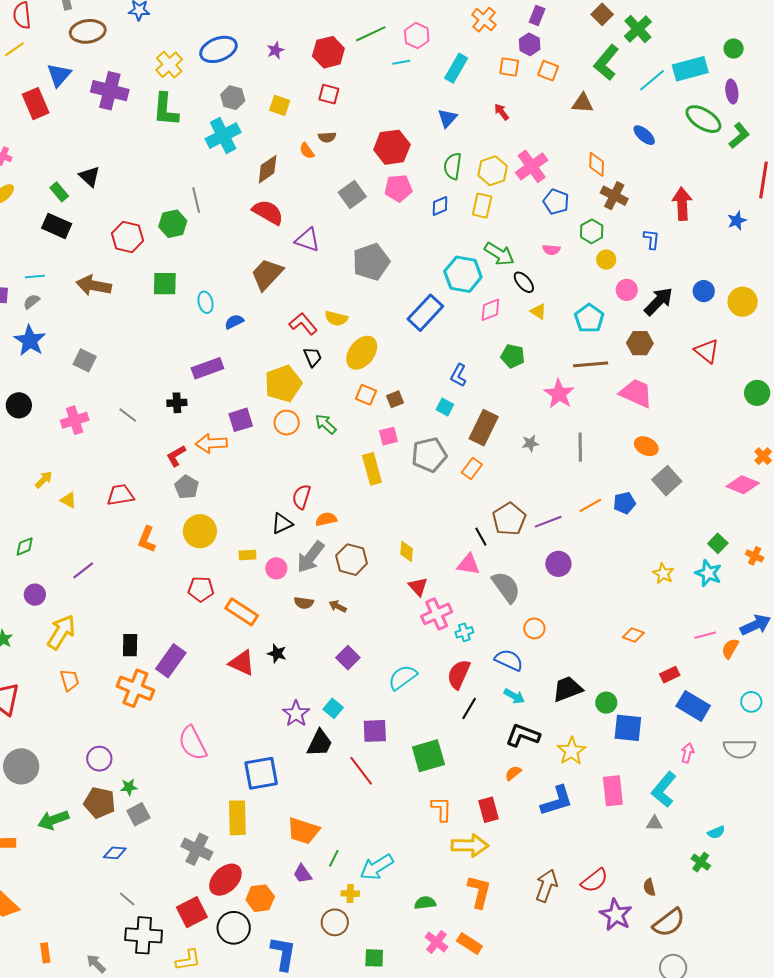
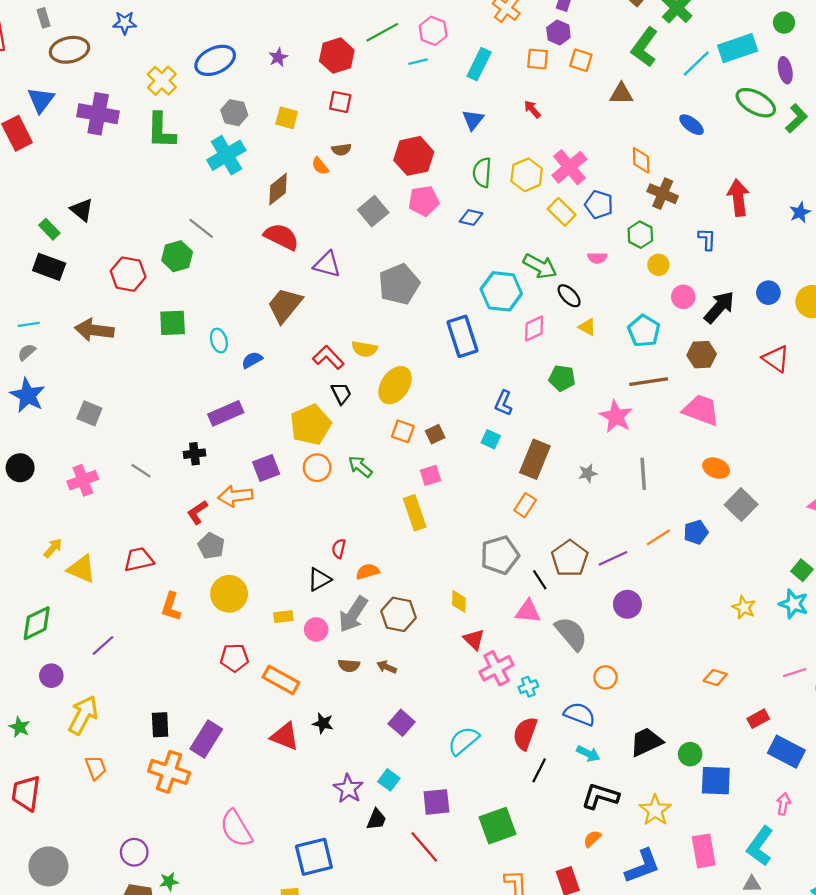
gray line: (196, 200) -> (201, 228), turned -35
blue diamond: (440, 206) -> (471, 217), turned 40
yellow rectangle: (482, 206) -> (562, 212), moved, turned -55
blue rectangle: (425, 313) -> (462, 336), turned -57
gray pentagon: (429, 455) -> (500, 555), moved
red semicircle: (301, 497) -> (339, 549), size x0.7
yellow triangle: (68, 500) -> (82, 569), size x1.6
green diamond: (25, 546) -> (37, 623), size x1.6
black trapezoid: (320, 743) -> (376, 819), size x0.7

